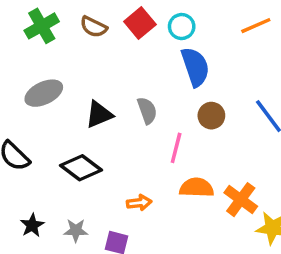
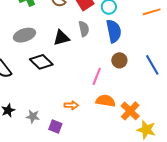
gray semicircle: (147, 111) -> (84, 29), moved
black triangle: (99, 114) -> (61, 38), moved
black diamond: (81, 168) -> (41, 62), moved

